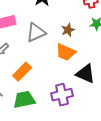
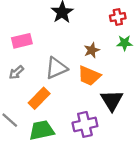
gray triangle: (36, 32) -> (56, 68), moved
black triangle: (85, 74) -> (112, 100), turned 35

